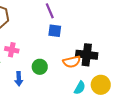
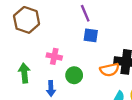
pink cross: (12, 50) -> (54, 56), moved

